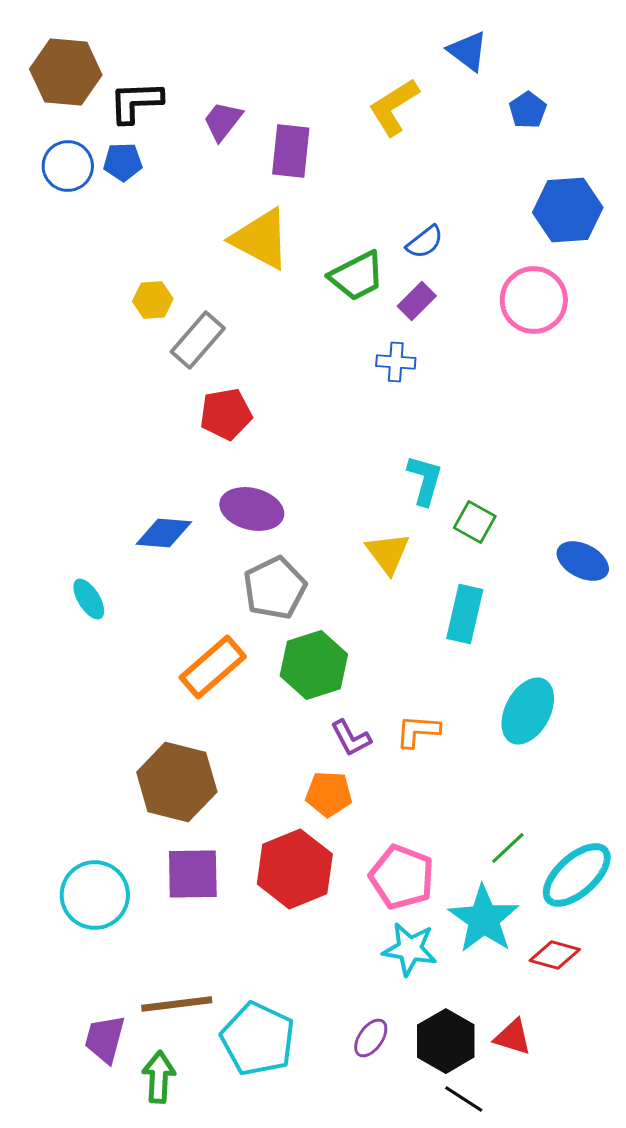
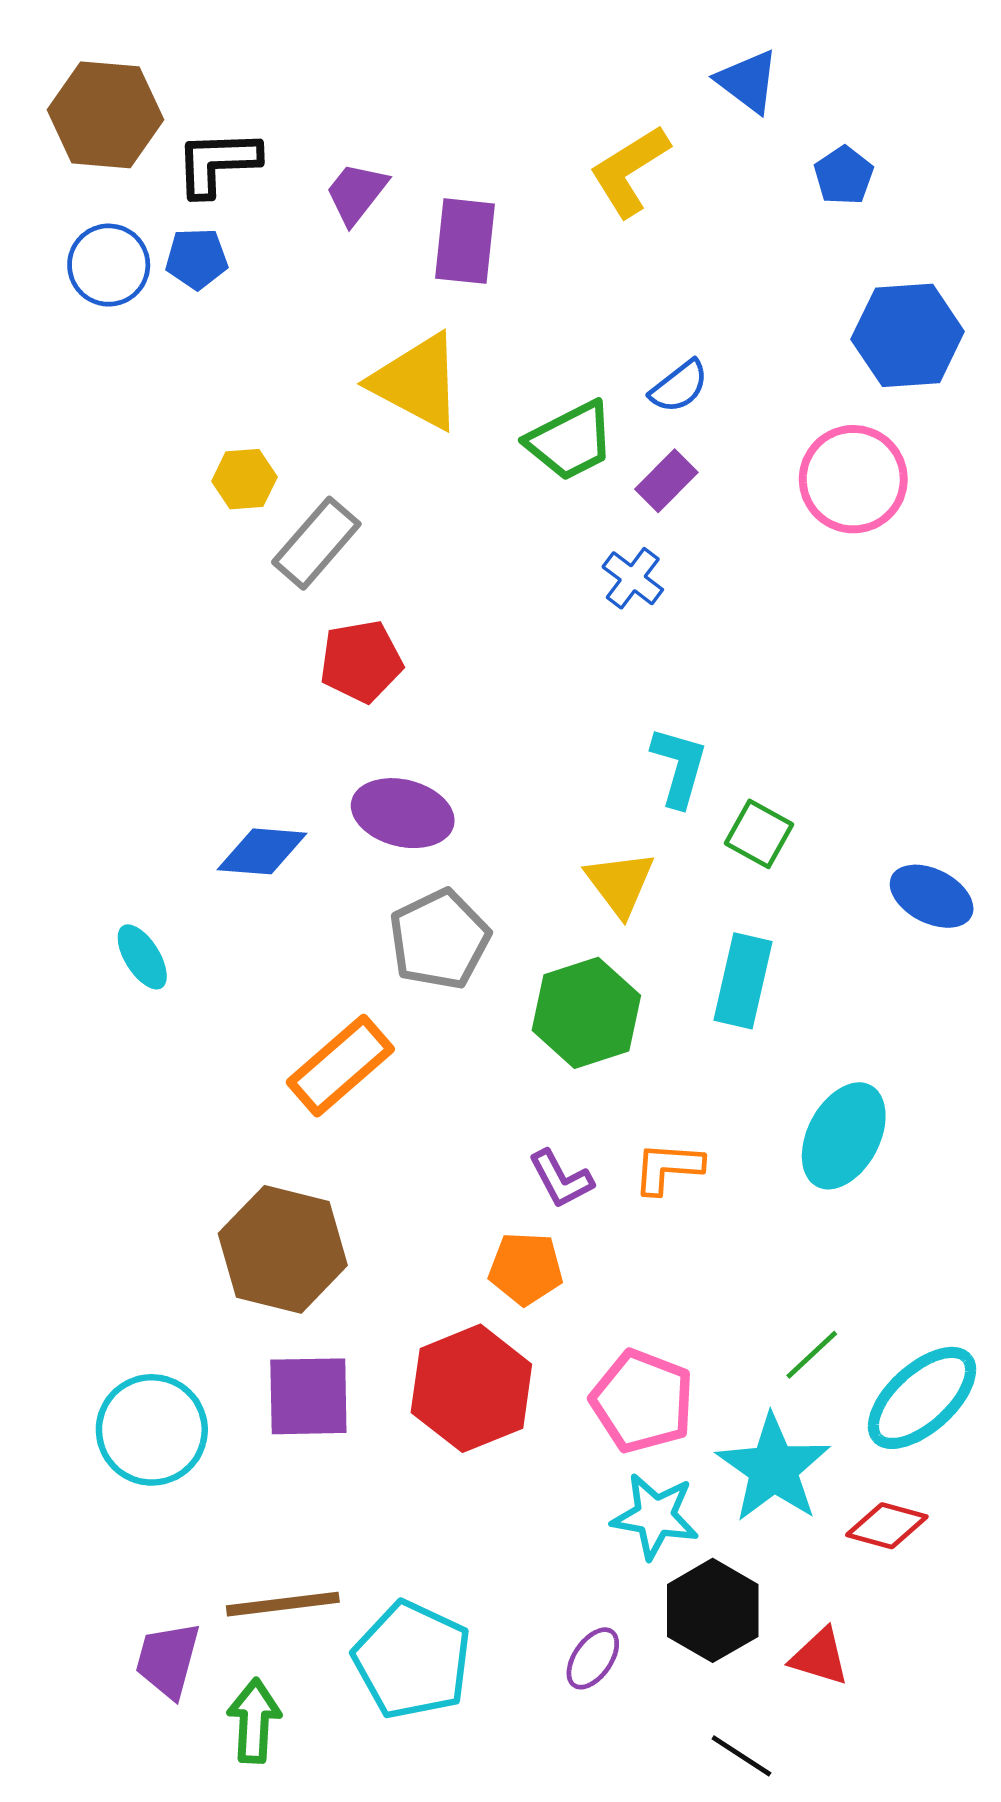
blue cross: (396, 362) -> (633, 578), turned 33
green hexagon: (314, 665) -> (586, 1013), moved
black hexagon: (446, 1041) -> (713, 1610), moved

